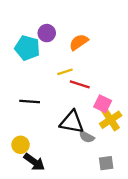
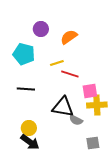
cyan pentagon: (27, 48) -> (24, 54), moved
pink square: (103, 104) -> (90, 91), turned -35
yellow cross: (111, 120) -> (97, 105), turned 30
yellow circle: (21, 145) -> (29, 128), moved

